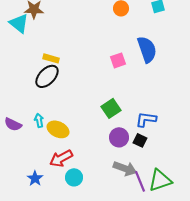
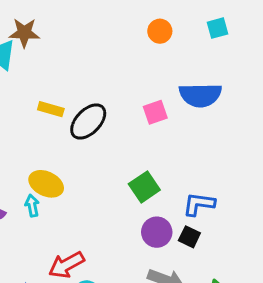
blue semicircle: (147, 49) -> (200, 95), turned 108
black ellipse: (47, 76) -> (88, 122), moved
yellow ellipse: (58, 129) -> (46, 184), moved

